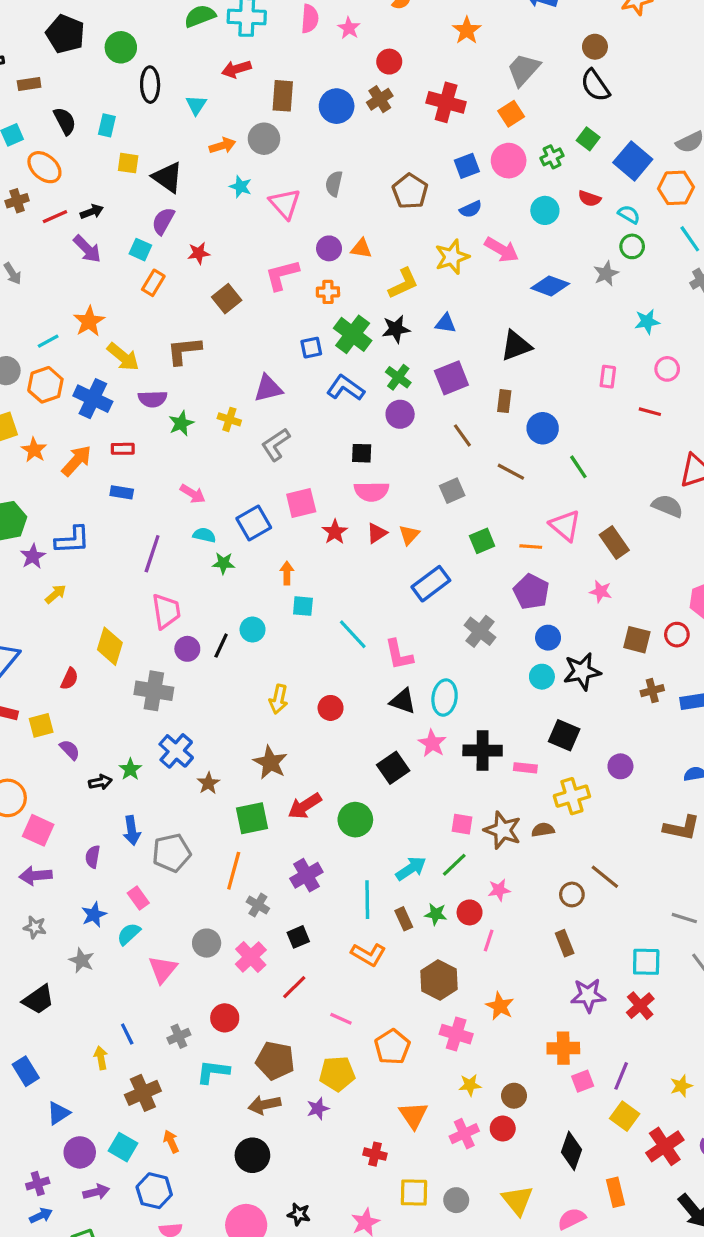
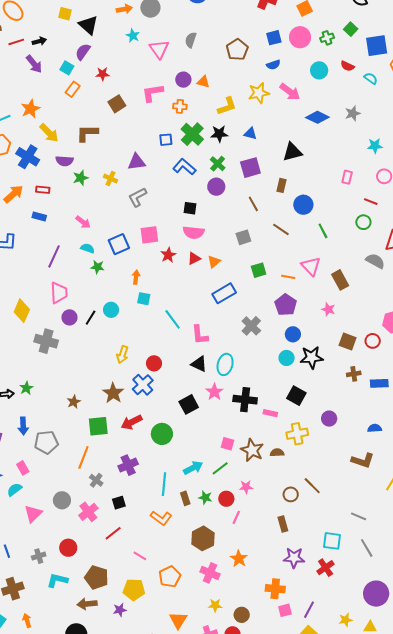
blue square: (633, 161) -> (377, 46), turned 35
green circle: (632, 246) -> (363, 222), moved
blue cross: (176, 751) -> (143, 385), moved

